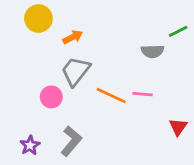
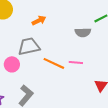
orange arrow: (73, 37) -> (39, 20), moved
gray trapezoid: (76, 71) -> (29, 46), turned 40

